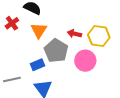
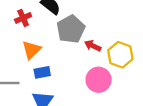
orange triangle: (39, 30) -> (32, 50), moved
gray pentagon: (56, 51) -> (71, 29), moved

